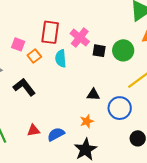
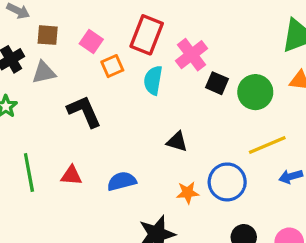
black triangle: (93, 94) -> (177, 142), moved
orange star: (87, 121) -> (188, 193), moved
red triangle: (33, 130) -> (71, 175), moved
blue semicircle: (56, 134) -> (122, 181), moved

